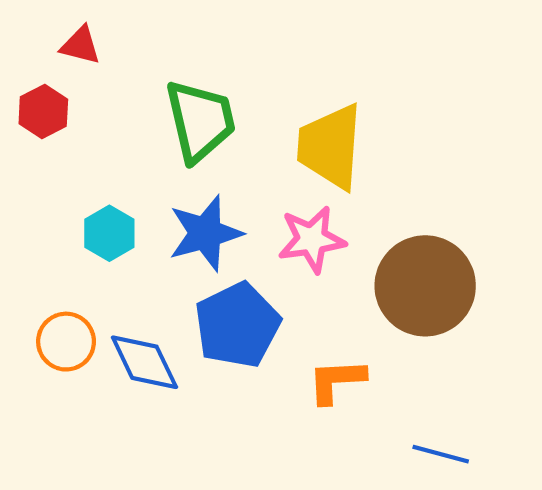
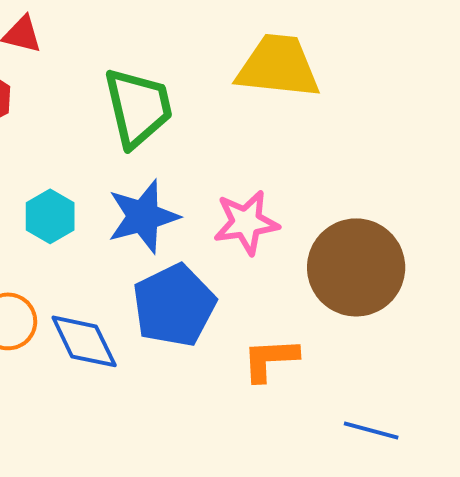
yellow trapezoid: (330, 147) -> (278, 66), moved, turned 92

